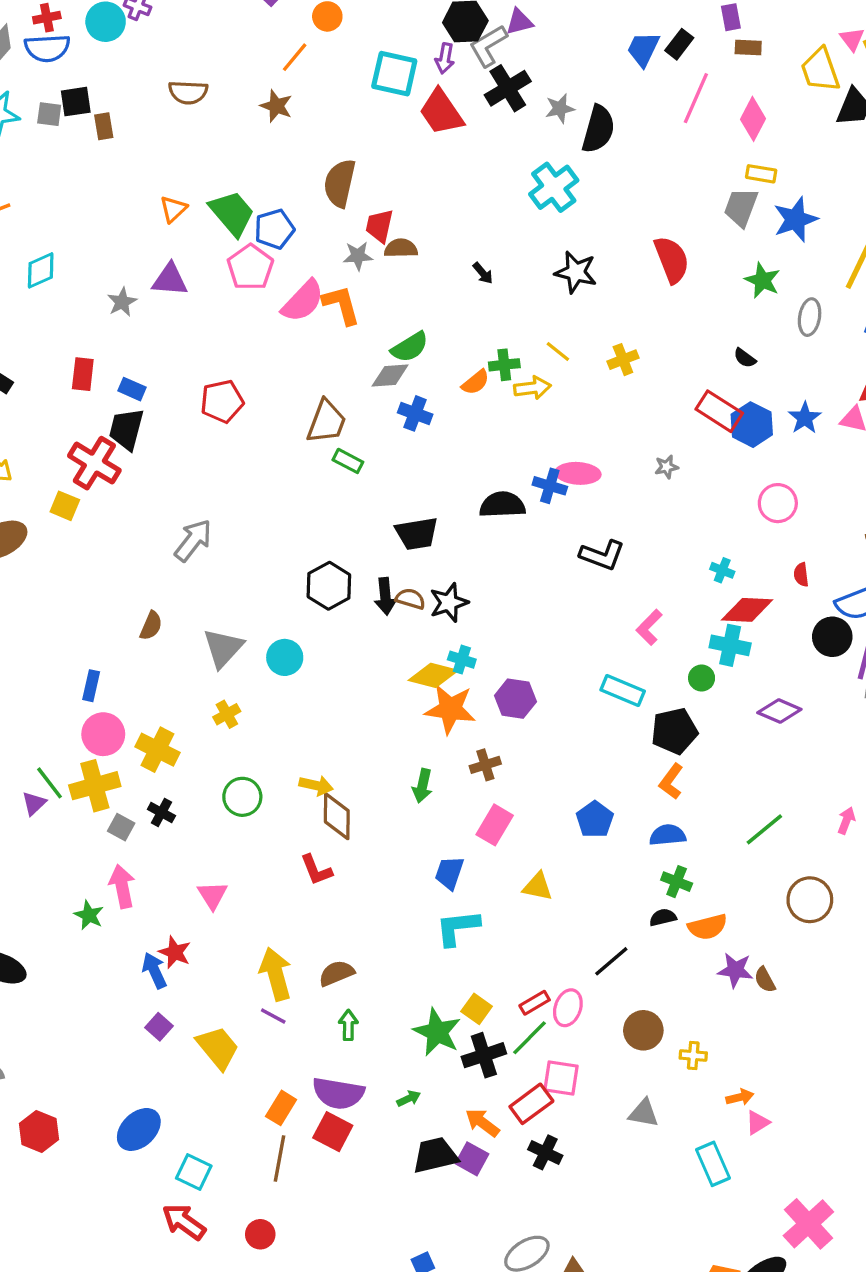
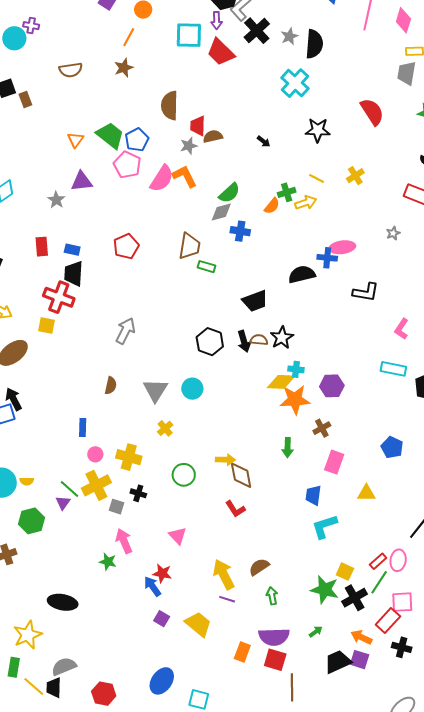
brown star: (276, 106) -> (124, 68), turned -30
pink circle: (103, 734) -> (95, 454), size x0.6
brown line: (280, 1158) -> (292, 687), moved

